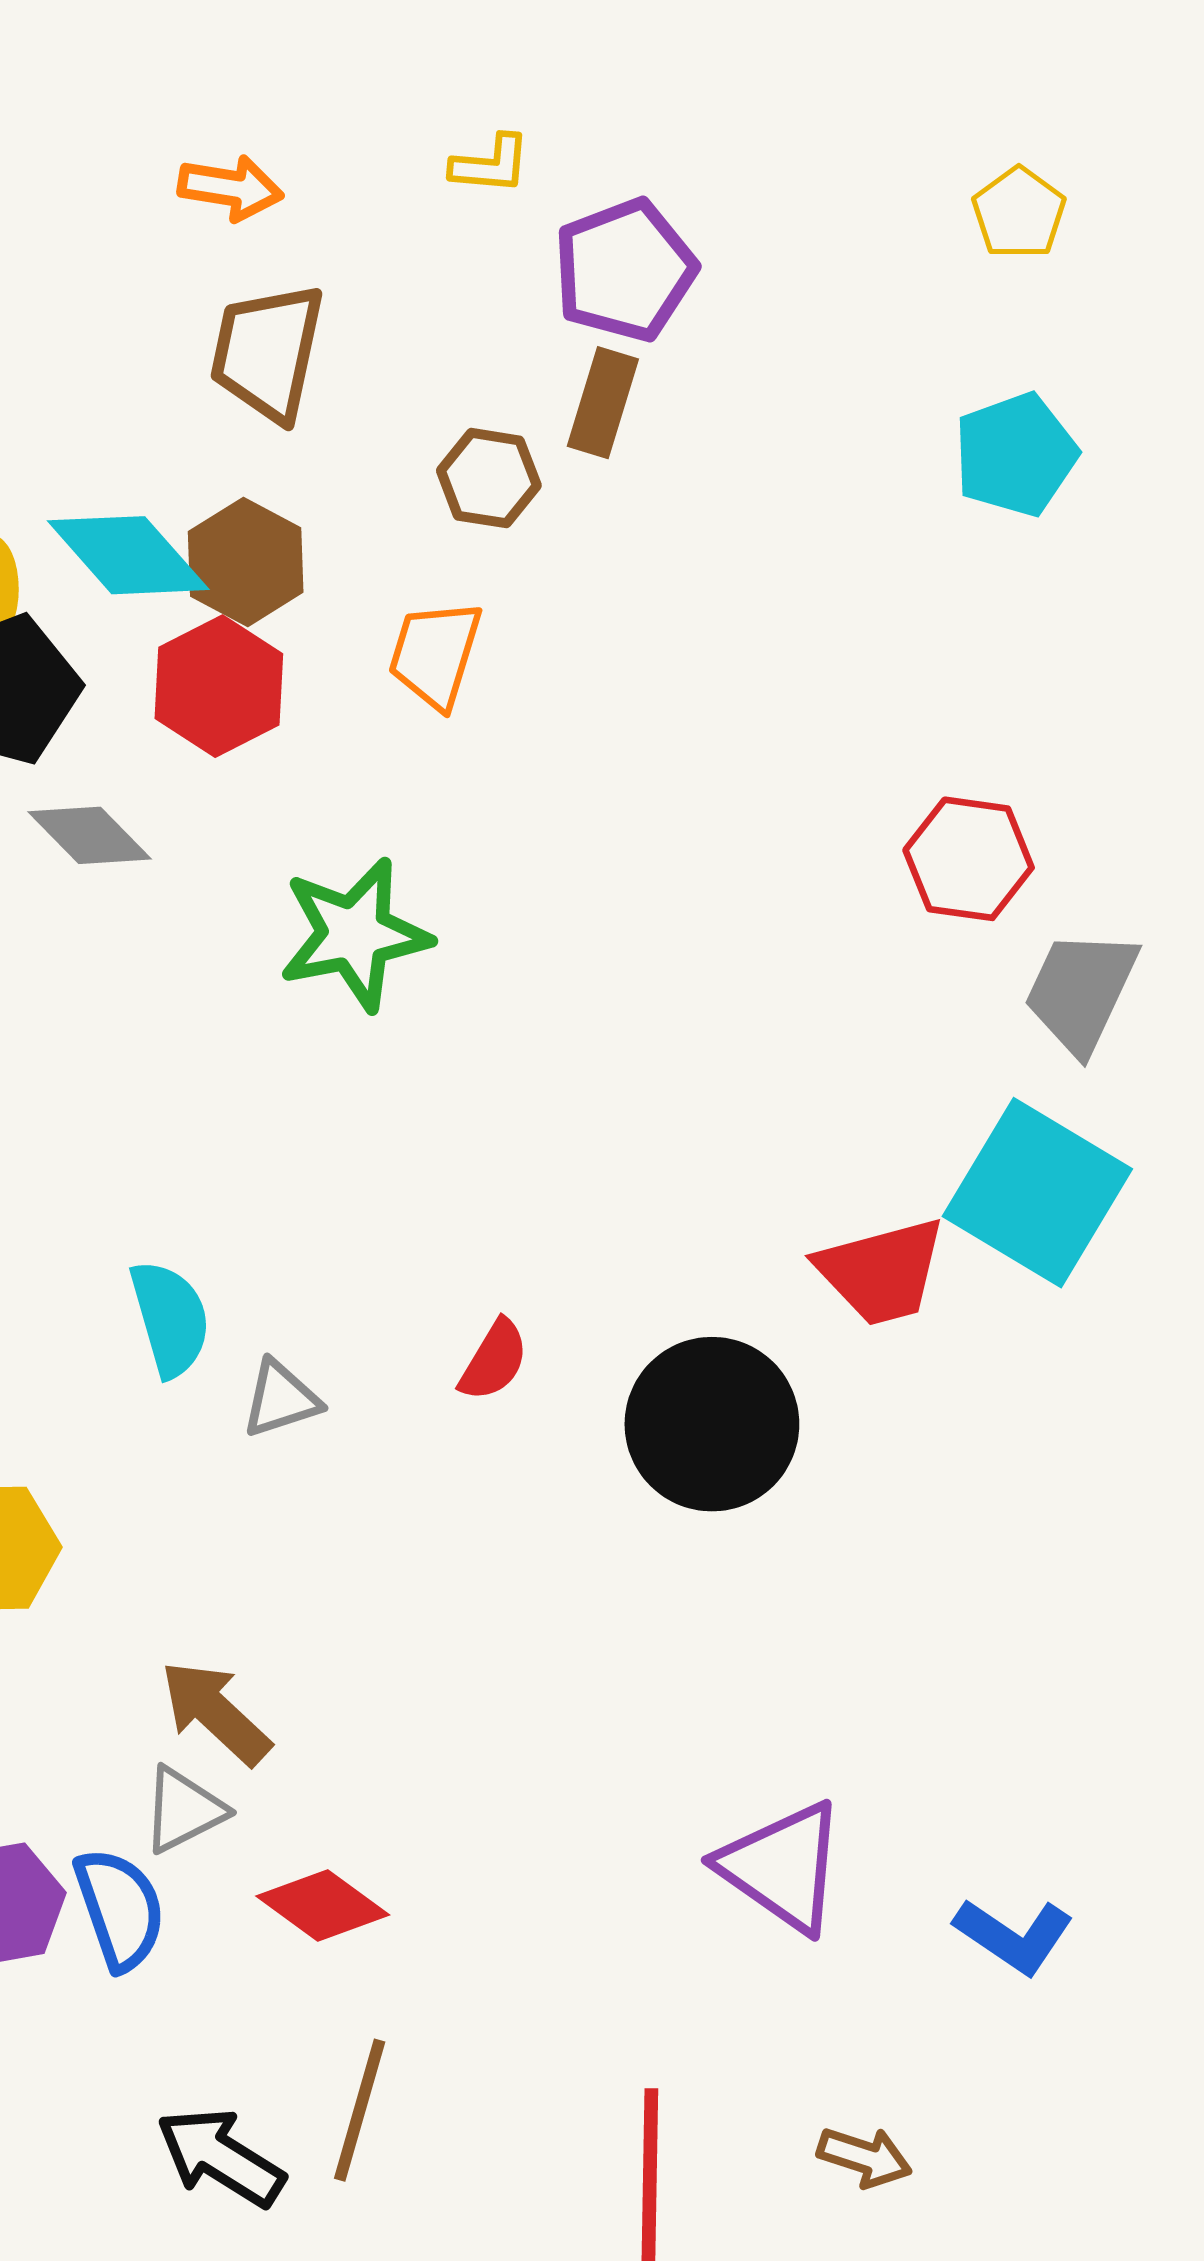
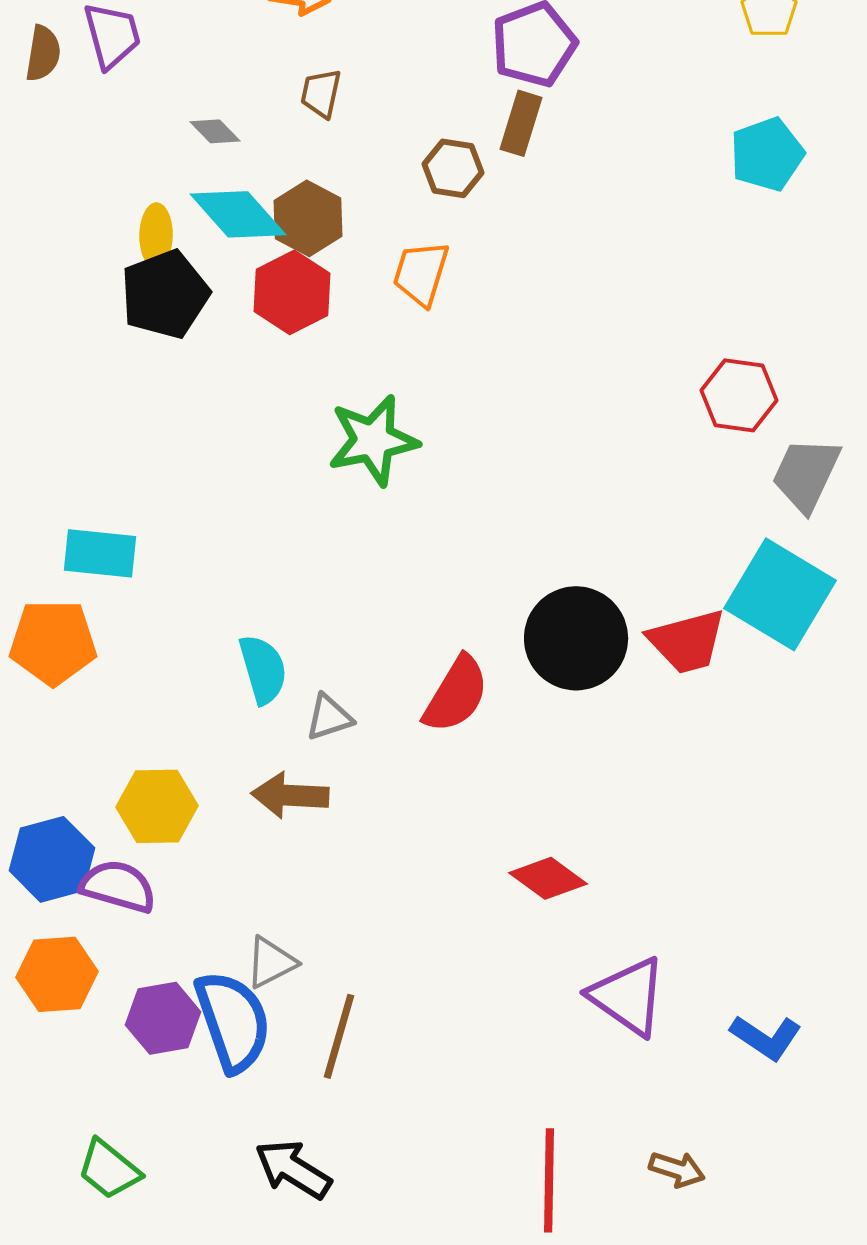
brown trapezoid: (267, 352) -> (321, 93), size x0.6
gray diamond: (90, 835) -> (215, 131), moved, size x0.7
red semicircle: (494, 1360) -> (456, 694), size x1.6
black circle: (712, 1424) -> (576, 638), moved
brown arrow: (215, 1713) -> (290, 795), moved, turned -40
red diamond: (323, 1906) -> (548, 878), moved
blue semicircle: (120, 1909) -> (233, 1021), size x1.4
brown line: (360, 2110) -> (339, 1036), moved

